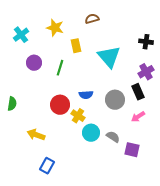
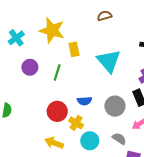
brown semicircle: (92, 19) -> (104, 16), moved
yellow star: (55, 28) -> (52, 30), size x1.4
yellow arrow: (36, 135) -> (54, 143), moved
gray semicircle: (113, 137) -> (119, 139), moved

